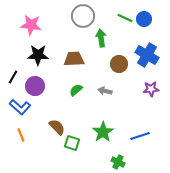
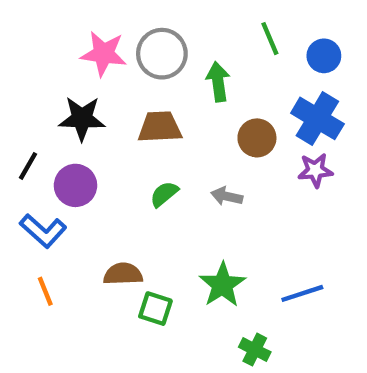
gray circle: (83, 16) -> (162, 54), moved
green line: (125, 18) -> (270, 39), turned 42
blue circle: (144, 19) -> (324, 56), moved
pink star: (31, 25) -> (104, 54), moved
purple star: (151, 89) -> (315, 170), moved
brown semicircle: (57, 127) -> (123, 274), turned -48

